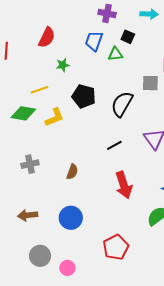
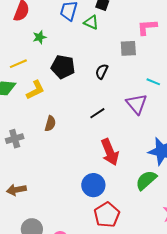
green triangle: (115, 54) -> (91, 22), turned 35
black semicircle: (122, 104) -> (102, 71), size x0.6
brown semicircle: (72, 172) -> (50, 124), moved
blue circle: (71, 218) -> (93, 185), moved

